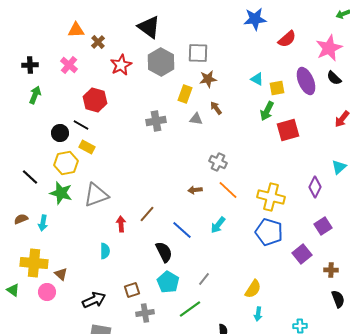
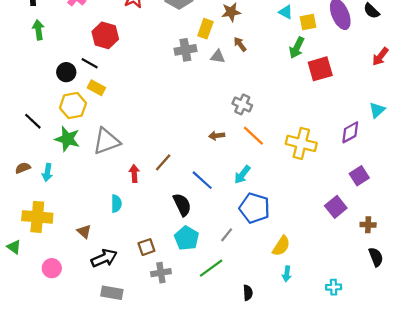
green arrow: (35, 95) -> (38, 30), turned -30
gray cross: (156, 121) -> (185, 50), moved
purple diamond: (315, 187) -> (350, 132), turned 35
blue pentagon: (269, 232) -> (254, 208), moved
brown triangle: (61, 274) -> (84, 231), moved
pink circle: (47, 292) -> (52, 268), moved

